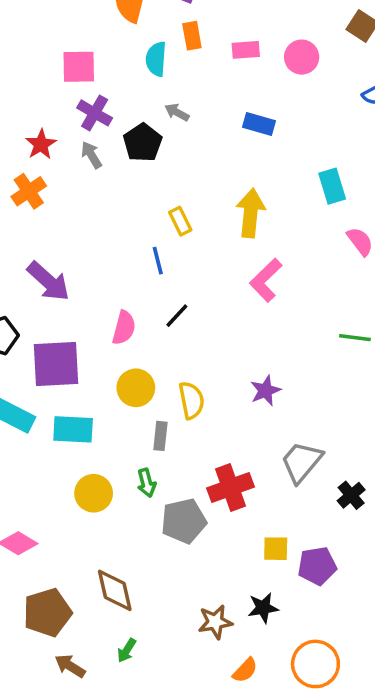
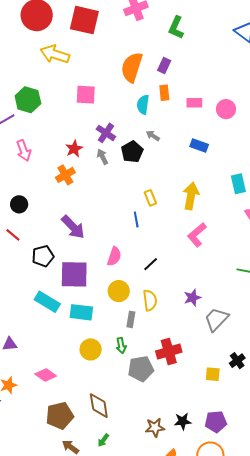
pink square: (79, 67) -> (86, 95), moved
black line: (177, 316) -> (151, 264), moved
gray trapezoid: (301, 462) -> (216, 319), moved
yellow square: (276, 549) -> (213, 374), moved
purple pentagon: (317, 566) -> (216, 422), moved

